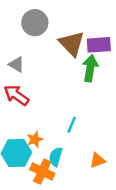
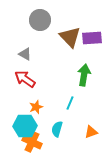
green arrow: (90, 68) -> (84, 75), moved
orange star: (35, 140) -> (36, 107), moved
orange cross: (42, 171) -> (32, 142), moved

